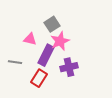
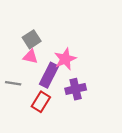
gray square: (52, 24) -> (32, 39), moved

